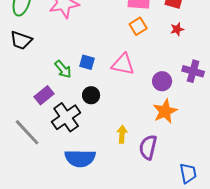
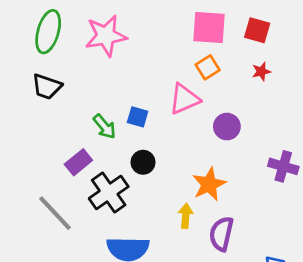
pink triangle: (123, 64) -> (184, 99), moved, turned -35
purple cross: (193, 71) -> (283, 166), moved
purple circle: (162, 81) -> (227, 127), moved
orange star: (165, 111) -> (209, 184), moved

